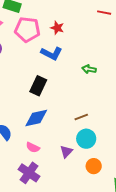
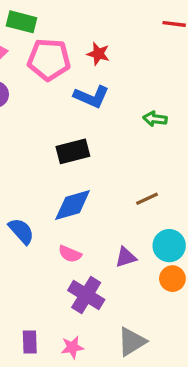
black rectangle: (38, 86) -> (73, 151), turned 54
cyan circle: (86, 139) -> (169, 246), moved
purple triangle: (66, 151) -> (126, 257), turned 32
purple cross: (29, 173) -> (86, 295), moved

